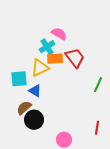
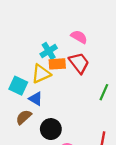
pink semicircle: (59, 34) -> (79, 37), moved
cyan square: (19, 79) -> (18, 86), turned 30
black circle: (34, 120) -> (51, 129), moved

